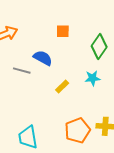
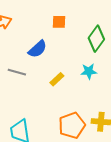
blue semicircle: (43, 58) -> (38, 49), turned 108
gray line: (22, 71) -> (17, 72), moved

